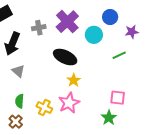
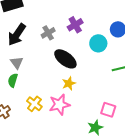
purple cross: (67, 22) -> (75, 25), size x0.7
gray cross: (39, 28) -> (48, 33), moved, turned -32
green semicircle: (20, 101) -> (13, 80), moved

